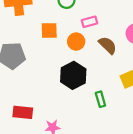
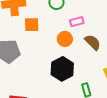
orange square: (49, 30) -> (32, 25), moved

